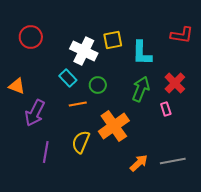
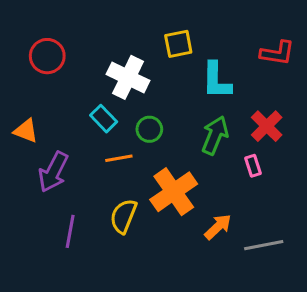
yellow square: (113, 40) -> (178, 44), moved
orange arrow: (139, 163) -> (218, 227), moved

